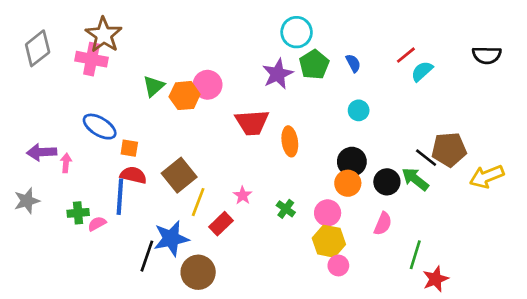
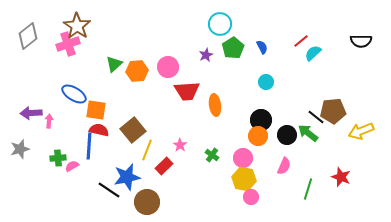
pink cross: (92, 59) -> (68, 44), turned -30
purple star: (278, 74) -> (206, 55), size x0.6
pink circle: (208, 85) -> (168, 67), moved
orange square: (129, 148) -> (96, 110), size x1.5
black line: (147, 256) -> (109, 190), turned -75
red star: (435, 279) -> (341, 177), moved, turned -30

